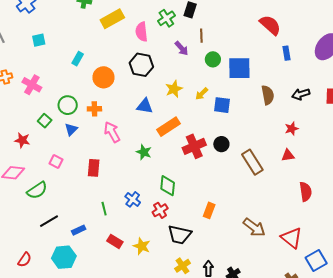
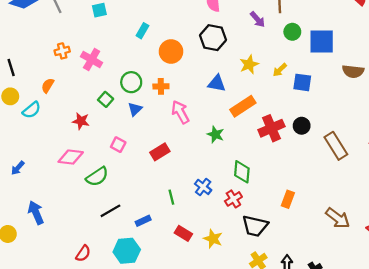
brown semicircle: (268, 95) -> (353, 71), turned 108
red rectangle: (94, 168) -> (160, 152), turned 54

